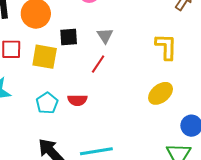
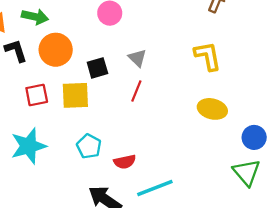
yellow ellipse: (161, 93) -> (212, 109), turned 65
red semicircle: (77, 100) -> (125, 162), moved

